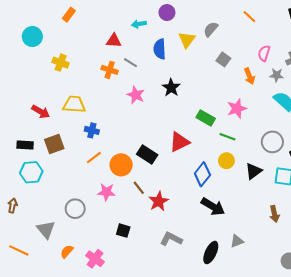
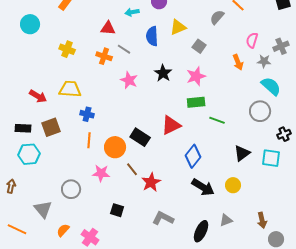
gray semicircle: (211, 29) -> (217, 17), moved
yellow triangle: (187, 40) -> (178, 27), turned 30
gray square: (223, 59) -> (199, 46), moved
yellow cross: (61, 63) -> (67, 49), moved
pink star: (237, 109) -> (196, 76), moved
green rectangle: (206, 118) -> (196, 102), turned -36
gray circle: (272, 142) -> (260, 111), moved
orange line: (94, 158) -> (89, 140), turned -49
yellow circle: (226, 161) -> (233, 185), moved
brown arrow: (274, 214) -> (262, 220), moved

